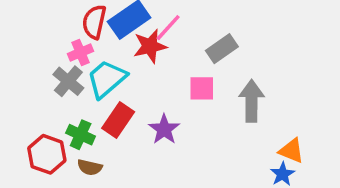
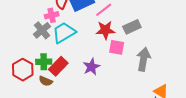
red star: (150, 46) -> (105, 30), moved
red rectangle: (118, 120) -> (58, 66), moved
green cross: (81, 135) -> (44, 62), turned -35

